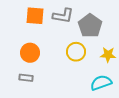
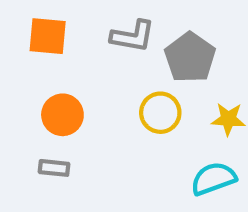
orange square: (35, 16) -> (48, 36), moved

